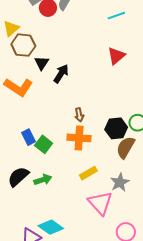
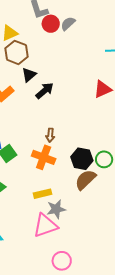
gray star: (120, 182) -> (56, 209), moved
pink triangle: (100, 203) -> (45, 226), turned 36

